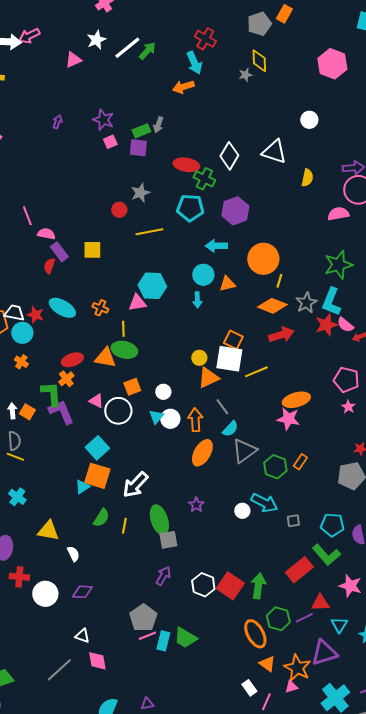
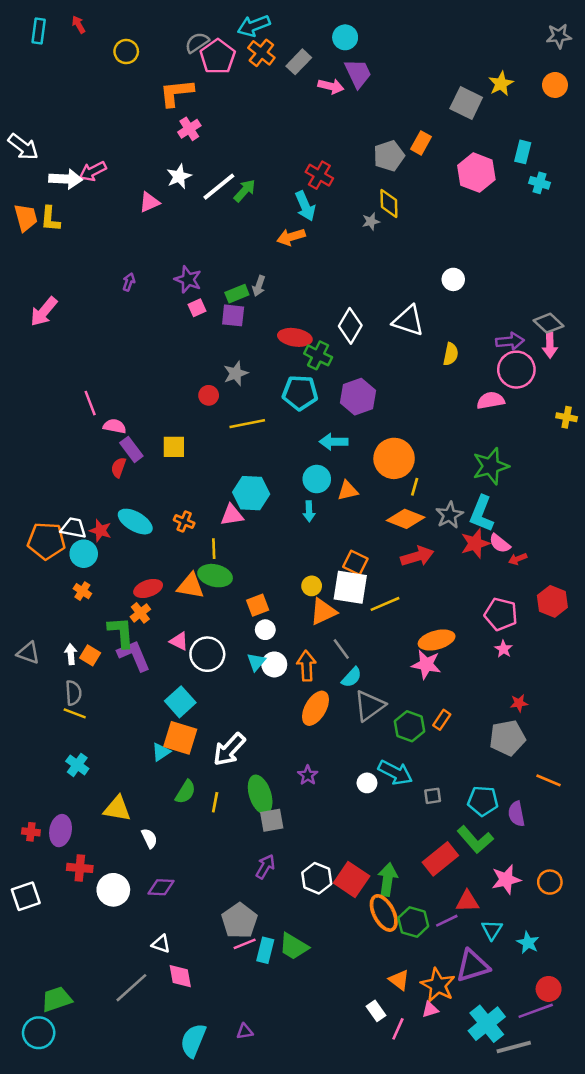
pink hexagon: (332, 64) -> (476, 173), moved
orange square: (132, 387) -> (258, 605), moved
pink star: (350, 586) -> (506, 880), turned -30
orange ellipse: (255, 634) -> (384, 913), moved

